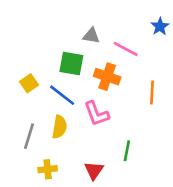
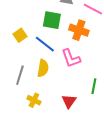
yellow cross: (48, 169) -> (34, 100), turned 32

